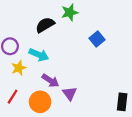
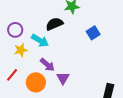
black semicircle: (45, 25) -> (54, 24), moved

